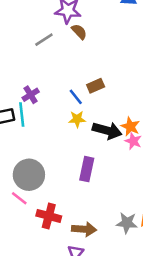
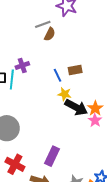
brown semicircle: (79, 32) -> (50, 34), moved, turned 56
yellow star: (77, 119) -> (65, 94), moved
purple rectangle: (87, 169) -> (52, 156), moved

